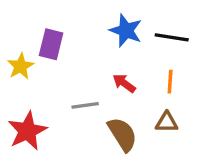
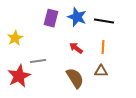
purple rectangle: (51, 44) -> (51, 18), moved
gray line: (85, 105) -> (38, 61), moved

